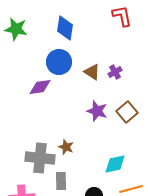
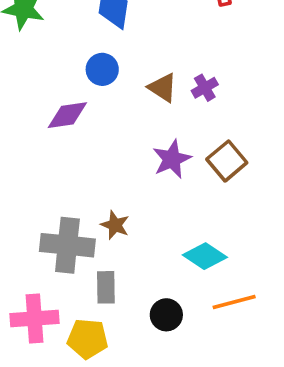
blue circle: (59, 62) -> (102, 69), size x0.7
purple star: (97, 111) -> (172, 159), turned 30
cyan diamond: (115, 164) -> (205, 256), turned 45

